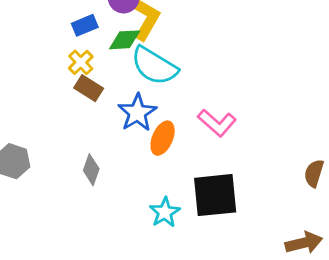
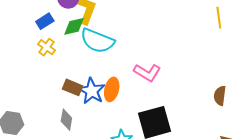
brown rectangle: (89, 88) -> (73, 87), moved
blue star: (137, 113) -> (92, 91), moved

